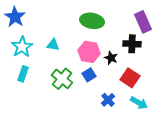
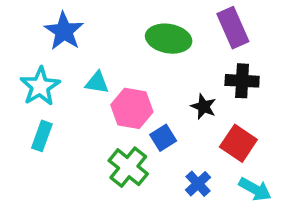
blue star: (15, 17) -> (64, 31), moved
purple rectangle: (143, 22) -> (233, 28), moved
pink hexagon: (89, 52) -> (132, 108), moved
green cross: (62, 79) -> (128, 167), moved

